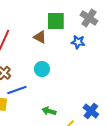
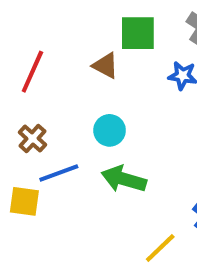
green arrow: (49, 111) -> (124, 179), moved, size x1.5

